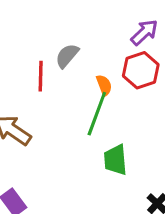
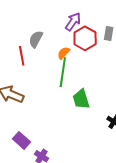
purple arrow: (144, 32) -> (73, 22), moved
orange semicircle: (104, 85) -> (64, 53), turned -104

